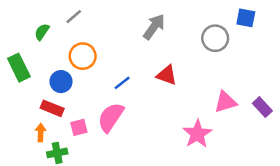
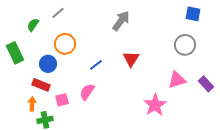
gray circle: (215, 38) -> (185, 45), moved
red triangle: (167, 75) -> (131, 59), turned 42
pink semicircle: (111, 117) -> (87, 92), size x0.7

